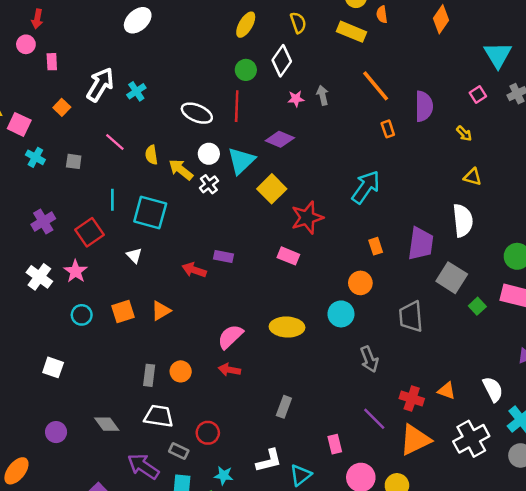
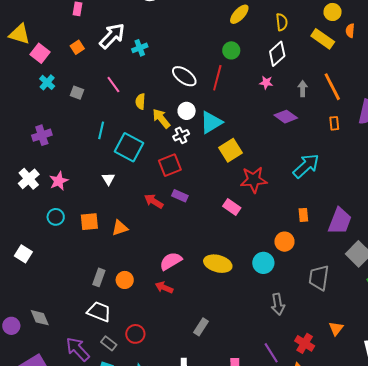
white diamond: (282, 61) -> (277, 54), moved
gray arrow: (323, 95) -> (303, 89), moved
purple diamond: (280, 139) -> (286, 117), moved
red square: (89, 232) -> (170, 165), moved
orange triangle: (446, 391) -> (336, 328), moved, turned 35
gray diamond: (107, 424) -> (40, 318), moved
purple circle: (56, 432) -> (11, 326), moved

